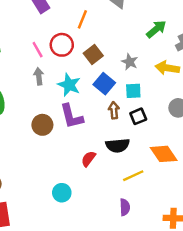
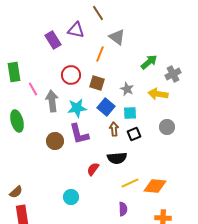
orange line: (82, 19) -> (100, 54), moved
pink line: (38, 50) -> (33, 89), moved
brown square: (93, 55) -> (97, 83), turned -35
gray arrow: (39, 76) -> (52, 101), size x1.5
cyan star: (69, 85) -> (77, 108), turned -30
orange diamond: (164, 154) -> (155, 186), moved, turned -50

